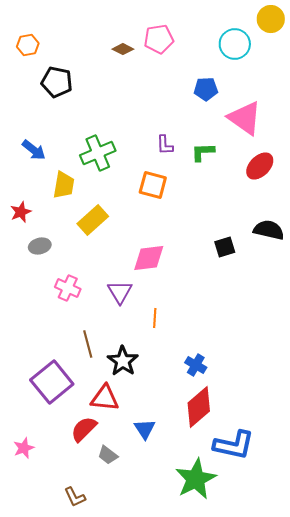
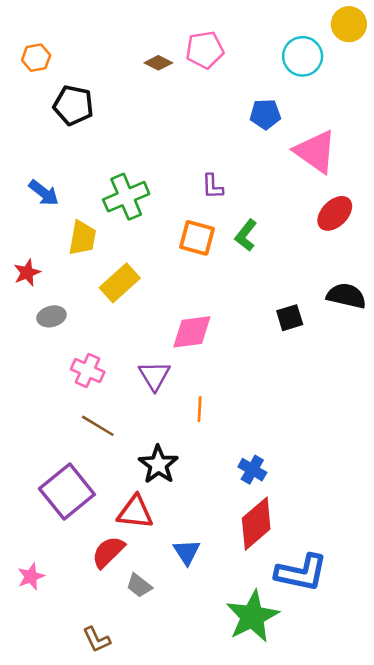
green L-shape: (203, 152) -> (246, 235), moved, turned -50
brown line: (88, 344) -> (98, 426), moved, turned -44

